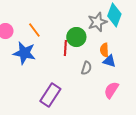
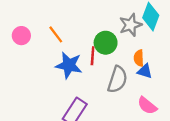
blue star: (24, 53) -> (69, 65), moved
gray semicircle: (86, 68) -> (117, 79), size x1.6
pink semicircle: (111, 90) -> (147, 106), turned -84

